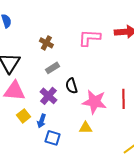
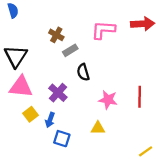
gray rectangle: (52, 68) -> (70, 50), moved
black semicircle: (71, 86) -> (83, 72), moved
pink star: (94, 102) -> (108, 100), size x0.7

